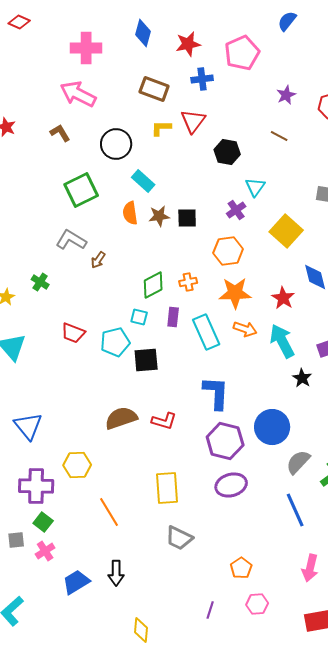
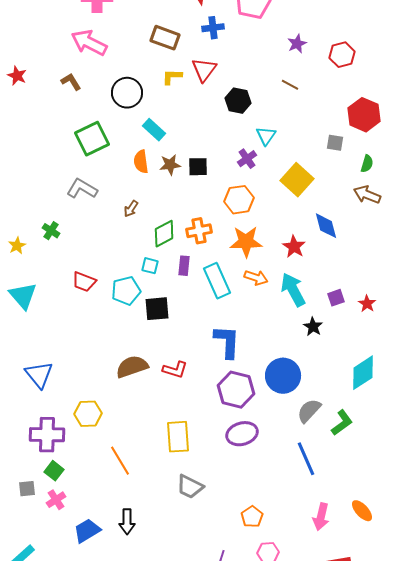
brown arrow: (98, 260) -> (131, 209), moved
orange cross: (188, 282) -> (199, 231), size x1.4

